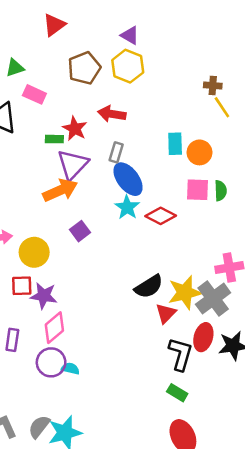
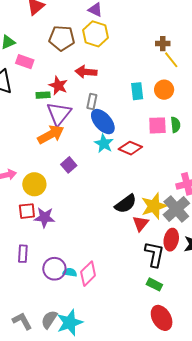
brown pentagon: (84, 68) -> (62, 38), turned 30
orange circle: (200, 152) -> (164, 90), moved
pink diamond: (54, 328) -> (88, 274), moved

